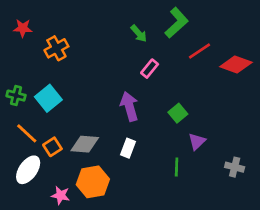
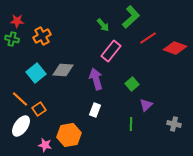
pink rectangle: (150, 69) -> (111, 51), size x1.5
green cross: (16, 96) -> (12, 39), moved
gray diamond: (85, 144) -> (63, 70), moved

